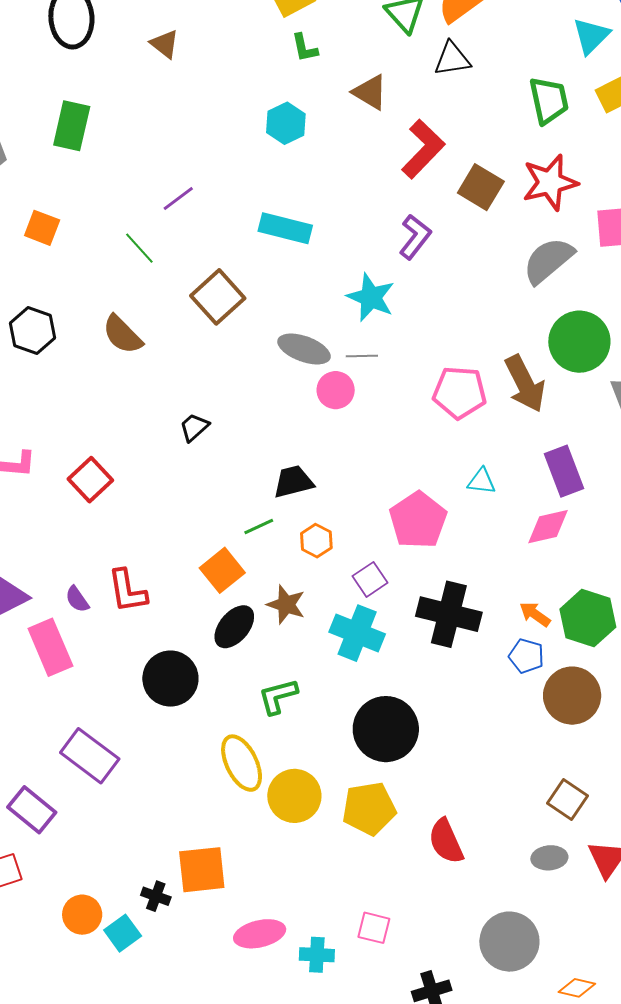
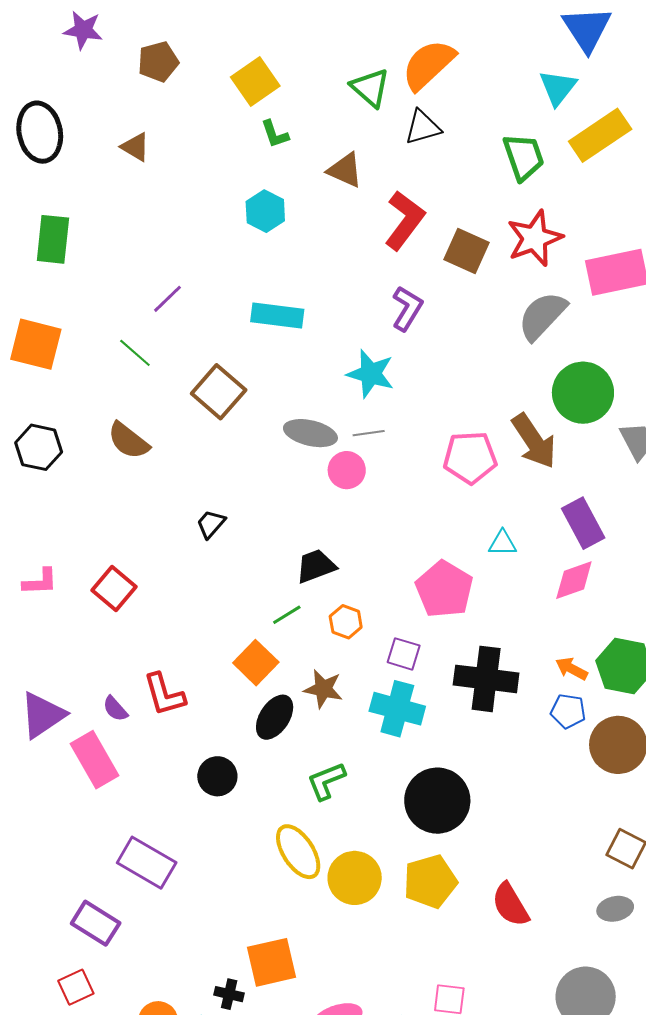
orange square: (42, 228) -> (36, 344), size x1.5
purple square: (370, 579) -> (404, 654), turned -32
black circle: (170, 679) -> (217, 776), size x0.7

